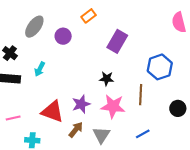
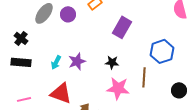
purple circle: (63, 36) -> (68, 14), moved
cyan arrow: (40, 69) -> (56, 62), moved
purple star: (81, 104) -> (77, 61), moved

